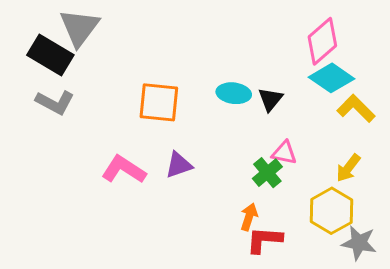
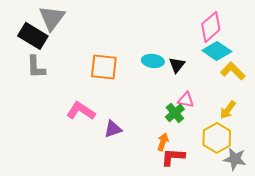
gray L-shape: (55, 102) -> (36, 67), turned 60
purple triangle: (179, 165) -> (113, 129), moved

